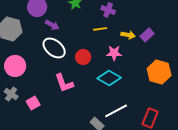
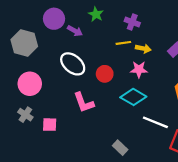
purple arrow: (52, 25) -> (75, 31), moved
yellow arrow: (128, 35) -> (143, 48), moved
pink square: (33, 103) -> (50, 125), turned 32
white line: (116, 111) -> (155, 122), moved, turned 50

